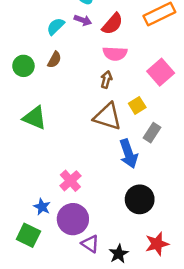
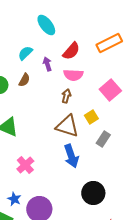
purple arrow: (83, 20) -> (47, 64), moved, turned -128
blue arrow: (129, 154) -> (71, 156), moved
pink cross: (70, 181) -> (25, 165), moved

